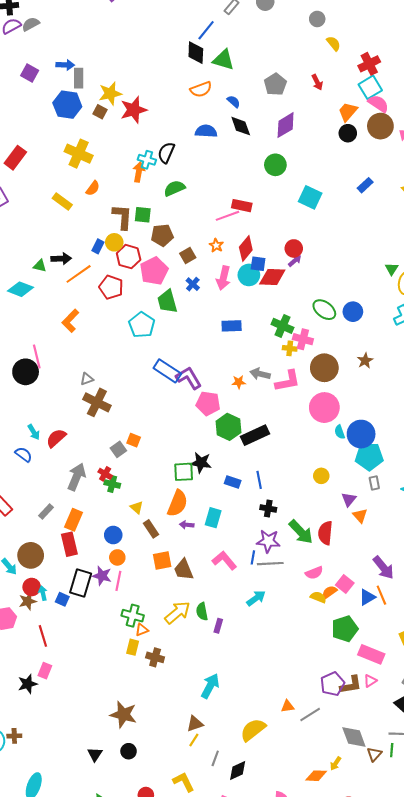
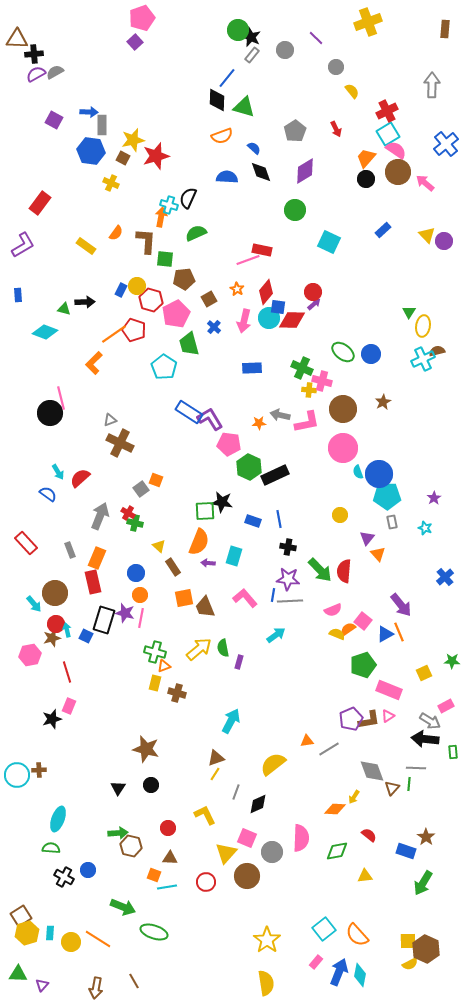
yellow cross: (79, 154) -> (111, 183), moved, size x0.6
brown L-shape: (122, 217) -> (146, 241), moved
orange line: (79, 274) -> (114, 334), moved
gray rectangle: (46, 512) -> (70, 550), turned -63

